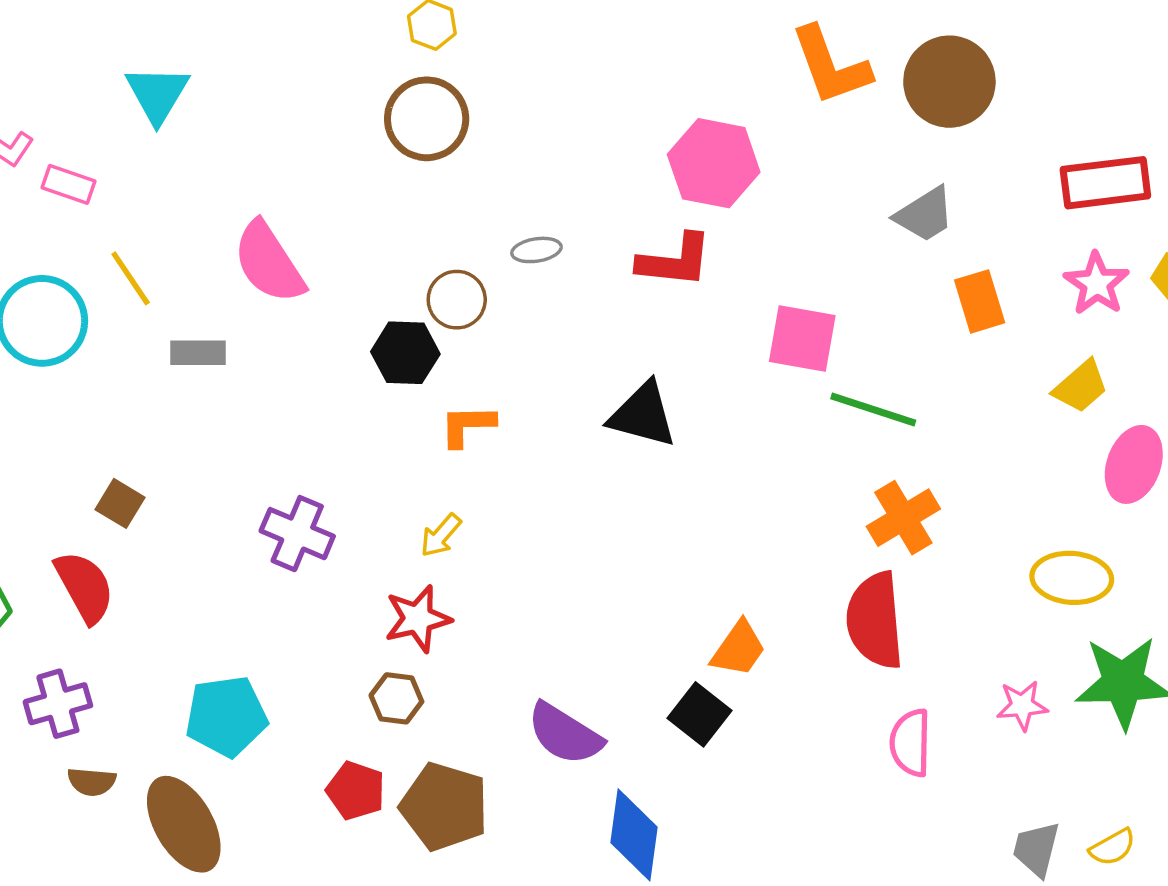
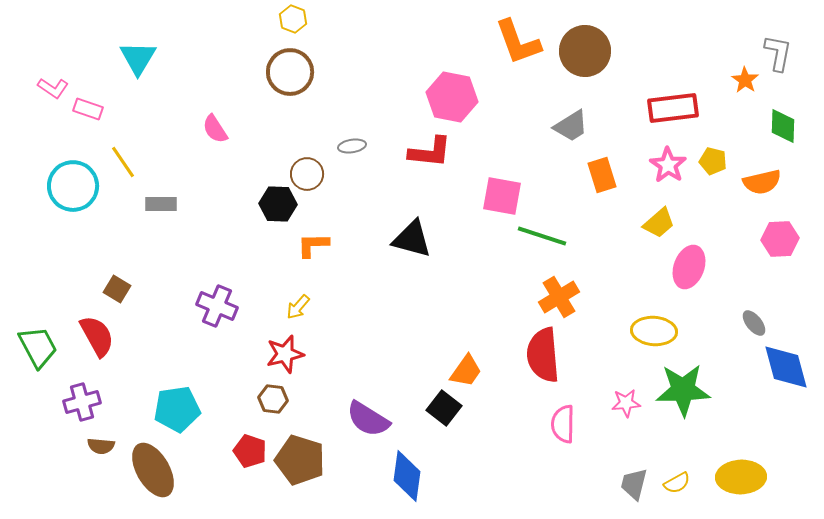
pink semicircle: (269, 262) -> (215, 129), moved, size x0.6

